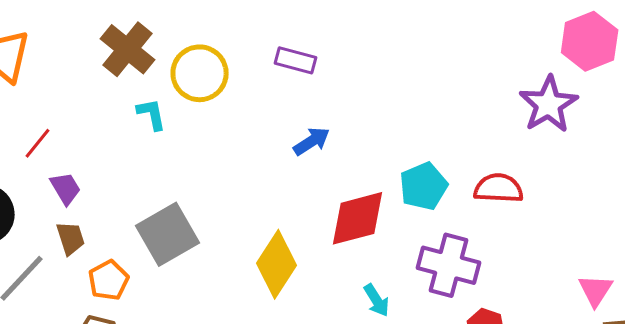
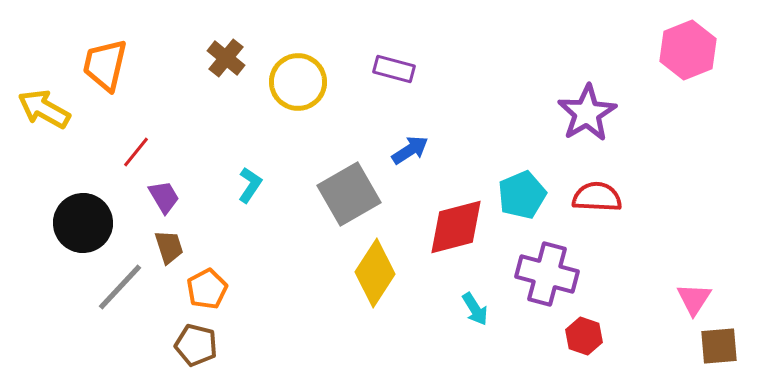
brown cross: (128, 49) -> (226, 58), size x0.7
purple star: (549, 104) -> (587, 113), moved
cyan L-shape: (152, 114) -> (250, 185), moved, turned 45
gray square: (168, 234) -> (349, 194), moved

